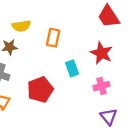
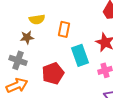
cyan rectangle: (72, 68) -> (80, 55), size x1.5

